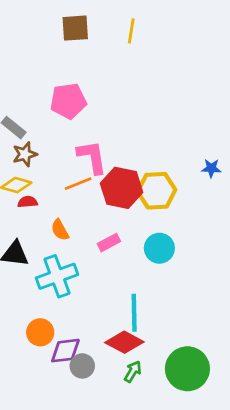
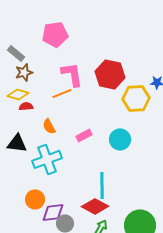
red hexagon: (122, 188) -> (110, 74), moved
yellow hexagon: (157, 191) -> (136, 98), moved

